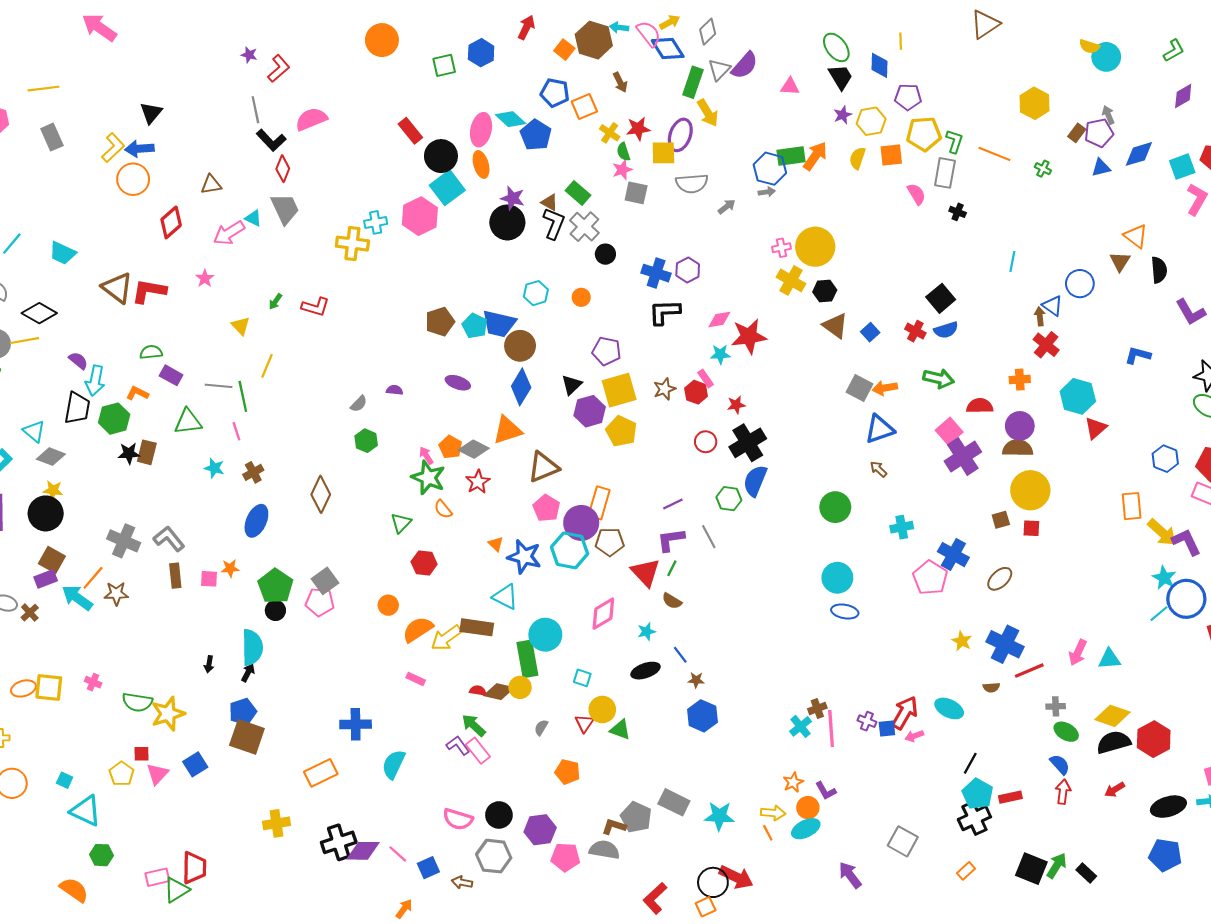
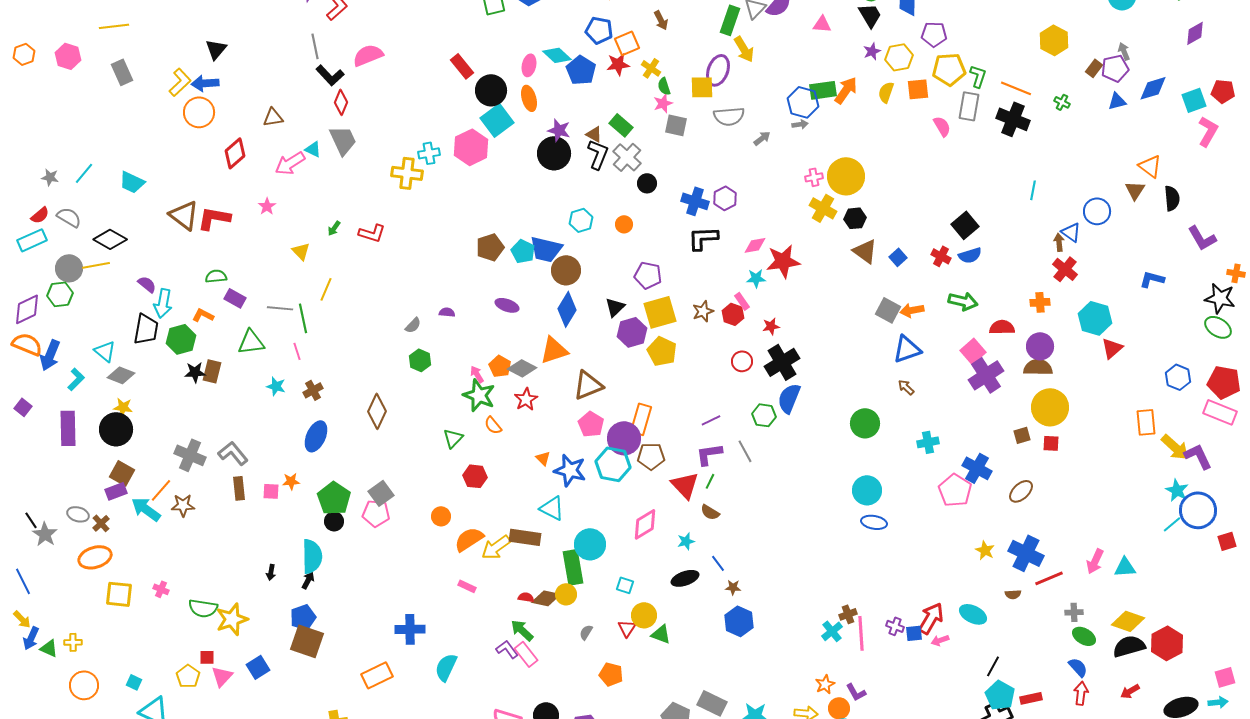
red star: (638, 129) -> (618, 64), moved
pink ellipse: (481, 130) -> (529, 65), size x0.7
black cross: (958, 212) -> (1013, 119), moved, size x2.0
orange ellipse: (23, 688) -> (95, 557), moved, size x1.4

